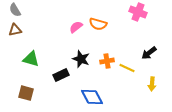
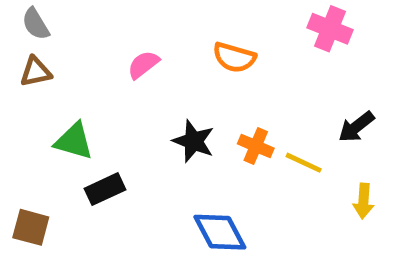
pink semicircle: (76, 27) -> (143, 65), moved
orange cross: (107, 61) -> (256, 146), turned 32
black rectangle: (61, 75) -> (105, 189), moved
brown square: (26, 93) -> (31, 227), moved

